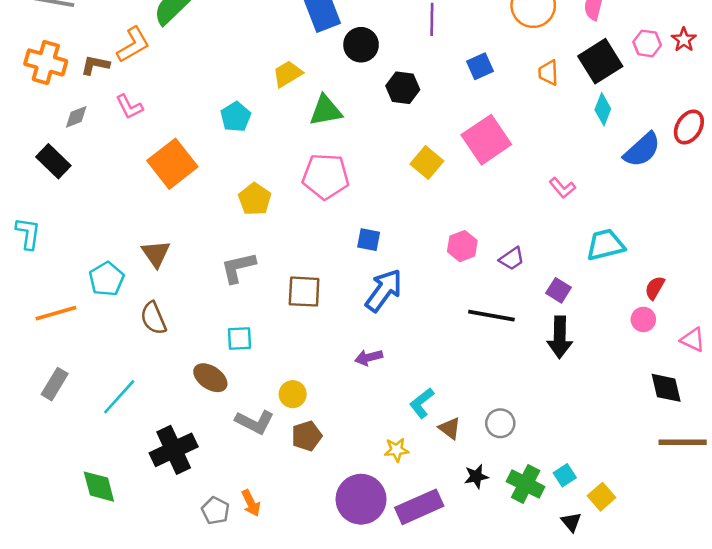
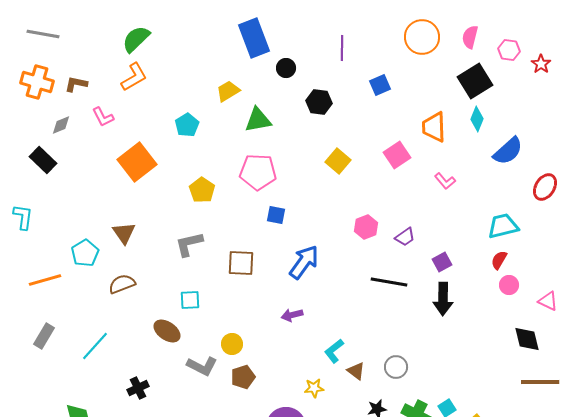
pink hexagon: (647, 43) -> (509, 50), moved
orange L-shape: (133, 45) -> (134, 77), moved
black circle: (361, 45) -> (286, 68), size x0.7
orange trapezoid: (548, 73) -> (434, 127), moved, size x1.5
red ellipse: (689, 127) -> (545, 187), moved
pink square: (486, 140) -> (397, 155), moved, size x0.7
blue square: (369, 240) -> (276, 215), moved
cyan trapezoid: (605, 245) -> (503, 226), moved
red semicircle: (655, 288) -> (499, 260), moved
purple square: (559, 290) -> (442, 262), turned 30
brown semicircle: (153, 318) -> (122, 284), turned 92
black cross: (174, 450) -> (138, 388), size x0.6

